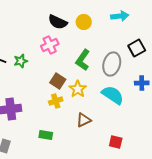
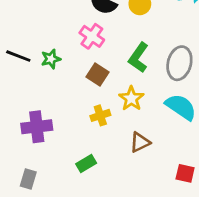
pink cross: (50, 45) -> (92, 36), turned -30
brown square: (58, 81) -> (97, 74), moved
green rectangle: (46, 135) -> (86, 163), turned -40

